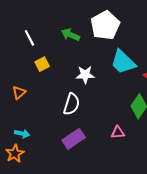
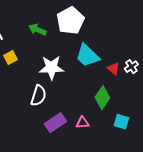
white star: (85, 75) -> (51, 68), size x1.4
purple rectangle: (74, 139) -> (55, 123), moved

